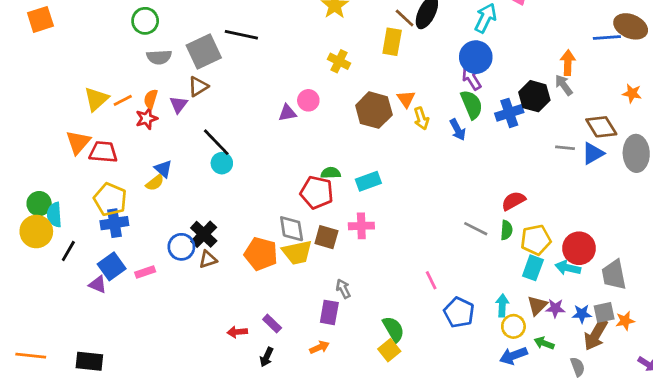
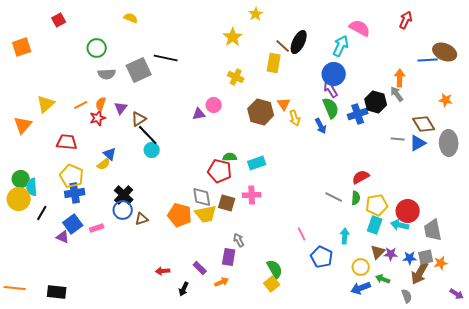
brown triangle: (198, 86) -> (139, 119), moved
yellow triangle: (96, 99) -> (46, 104), moved
orange triangle: (78, 142) -> (23, 125), moved
black cross: (204, 234) -> (124, 195), moved
cyan arrow: (502, 305) -> (345, 236), moved
purple rectangle: (272, 324) -> (200, 268), moved

